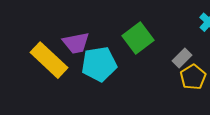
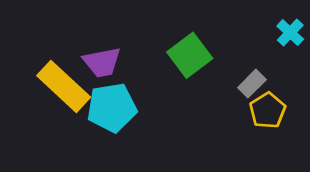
cyan pentagon: (99, 64) -> (112, 108), moved

